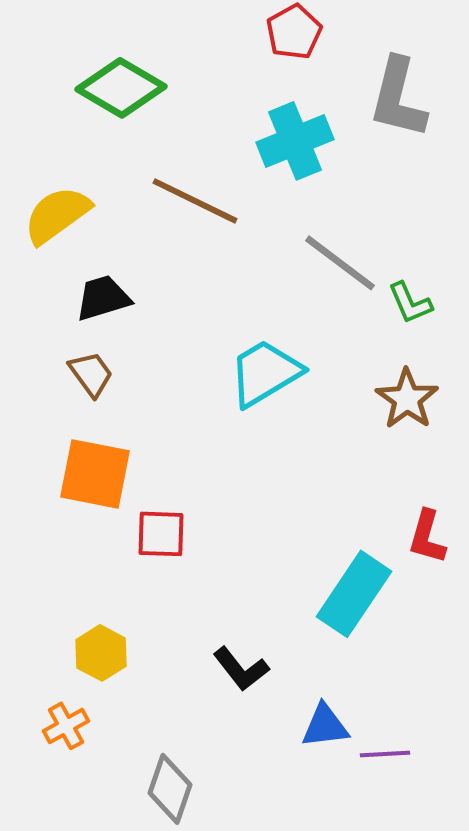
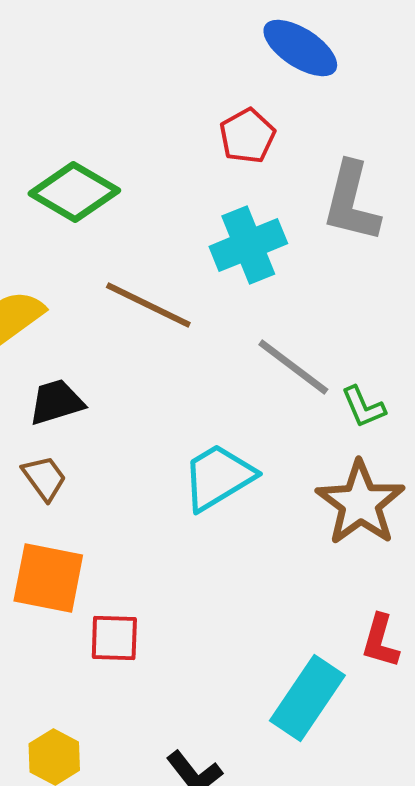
brown star: (407, 399) -> (360, 503), size x1.4

